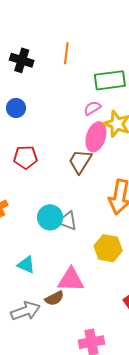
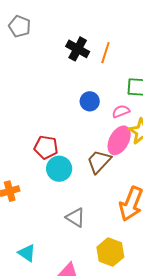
black cross: (22, 60) -> (78, 49), moved
blue circle: (16, 108) -> (90, 101), moved
cyan circle: (50, 217) -> (59, 169), moved

